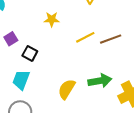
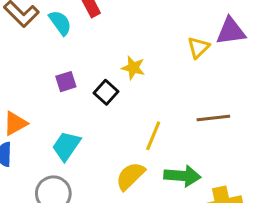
yellow line: (85, 37) -> (153, 136), moved, turned -54
black square: (30, 53) -> (106, 92), moved

